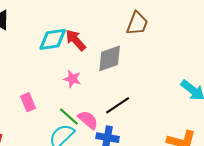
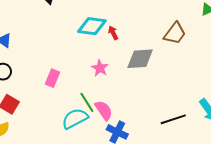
red arrow: (76, 40) -> (113, 33), size x0.6
pink rectangle: (28, 102) -> (52, 78), turned 30
black line: (118, 105) -> (173, 119), moved

